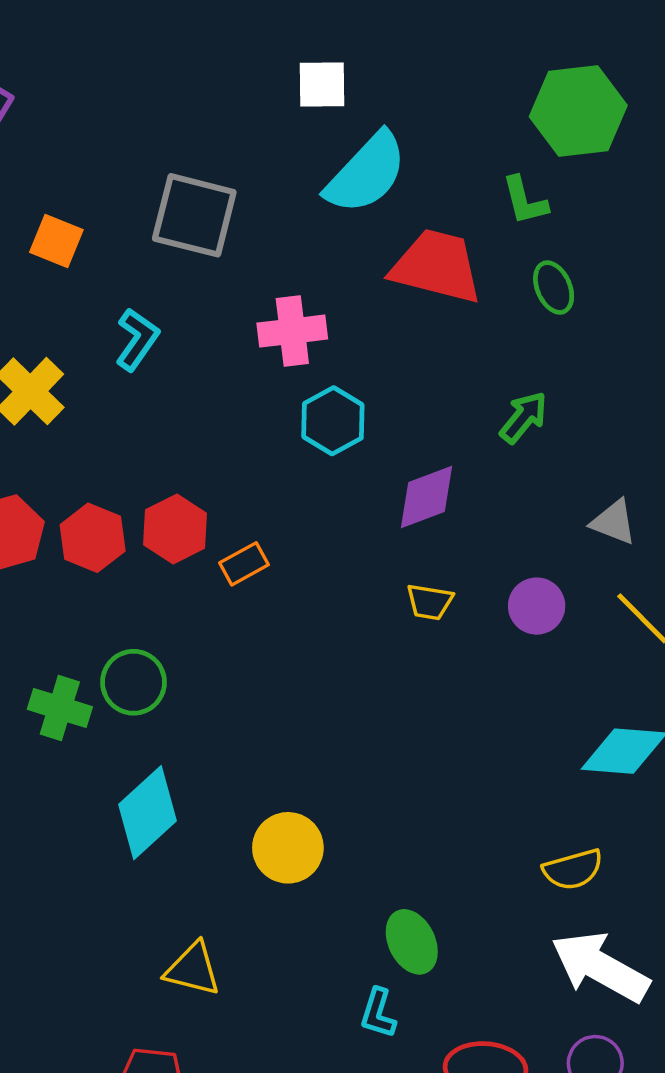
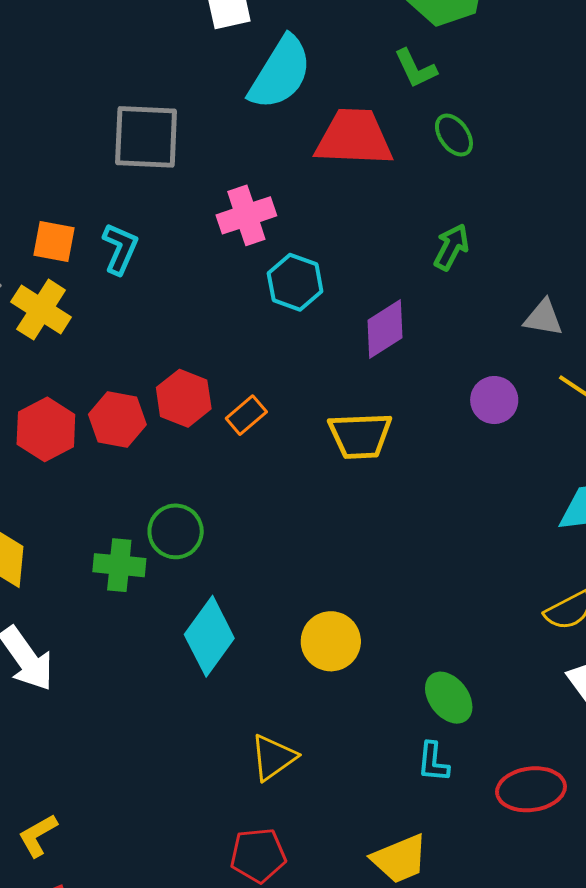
orange square: (56, 241) -> (54, 241), moved
yellow trapezoid: (430, 602) -> (360, 436), moved, size x1.6
yellow triangle: (193, 969) -> (273, 757), turned -38

